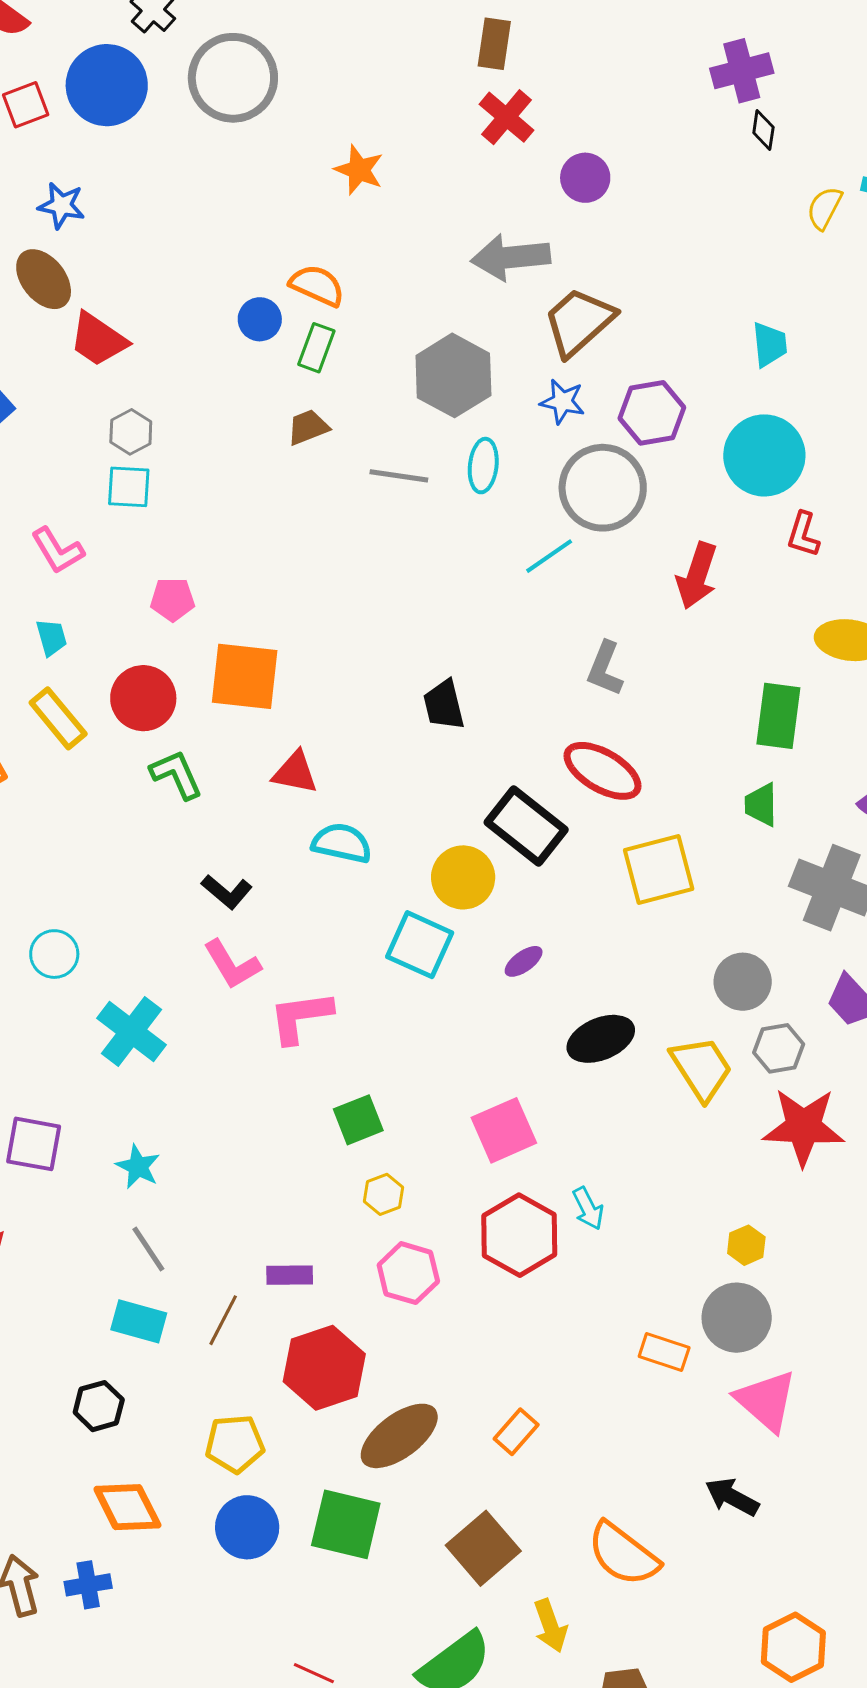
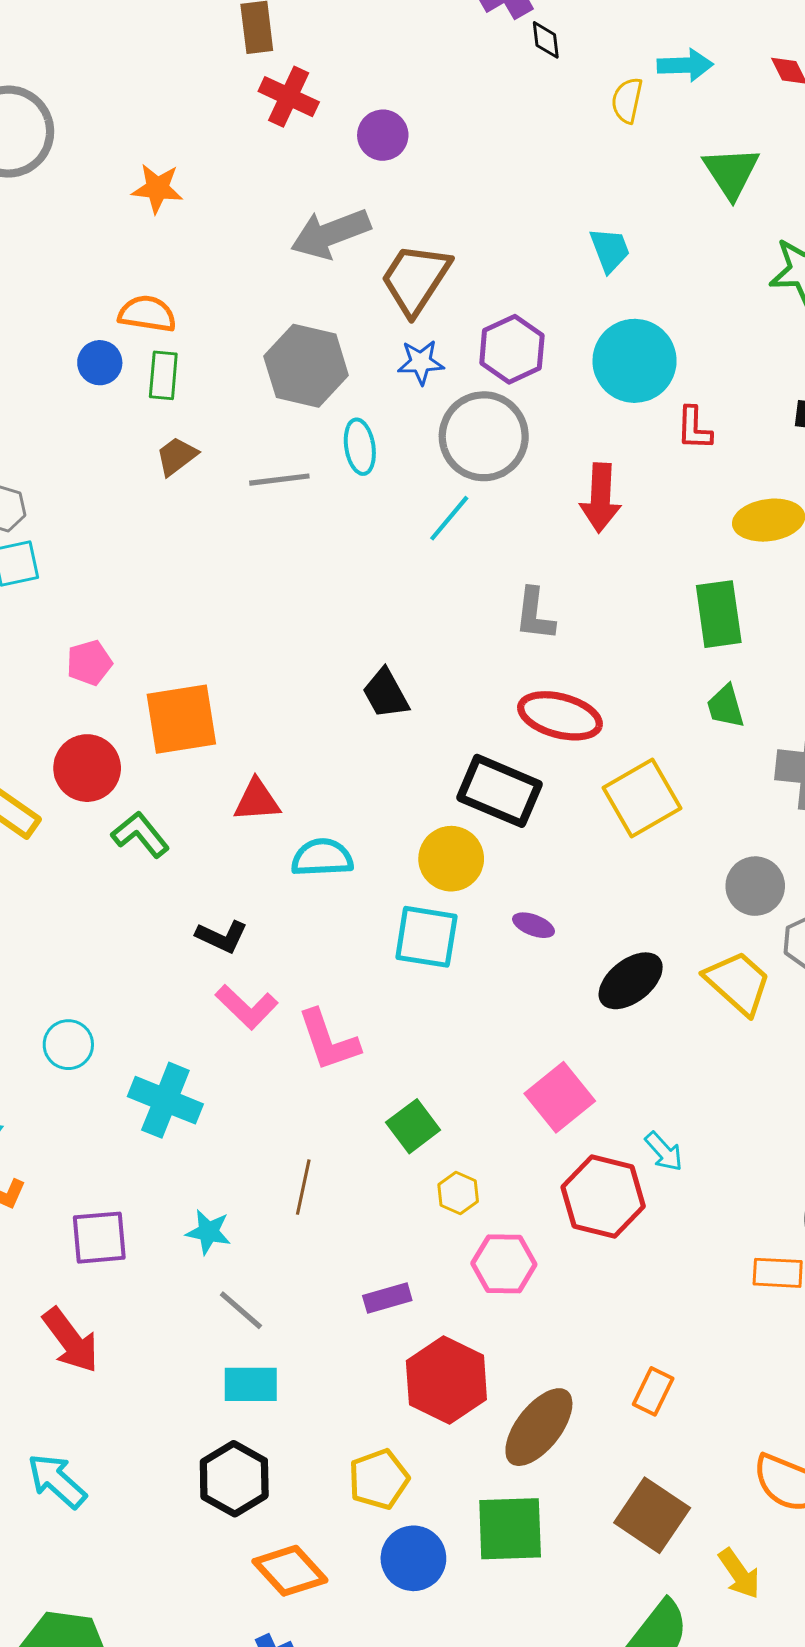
purple ellipse: (524, 961) -> (534, 925), turned 72
pink L-shape: (300, 1017) -> (328, 1040), turned -86
brown line: (223, 1320) -> (303, 1187), moved
black hexagon: (99, 1406) -> (234, 1479), size x1.4

